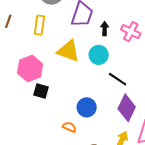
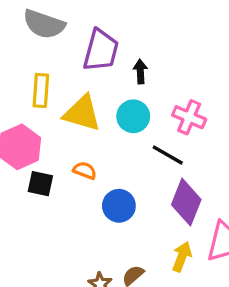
yellow rectangle: (39, 25) -> (41, 90), moved
pink cross: (131, 32) -> (189, 117), moved
orange semicircle: (69, 127) -> (85, 170), moved

